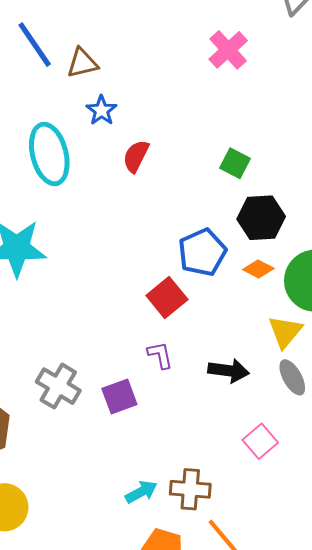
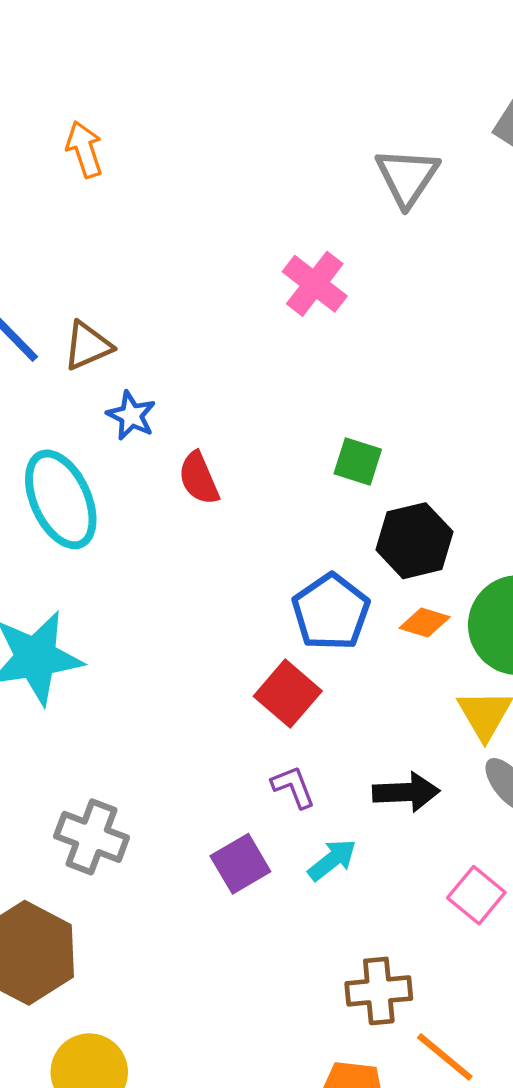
red semicircle: (136, 156) -> (199, 478), turned -40
gray cross: (58, 386) -> (92, 837), moved
cyan arrow: (141, 492) -> (332, 860), moved

